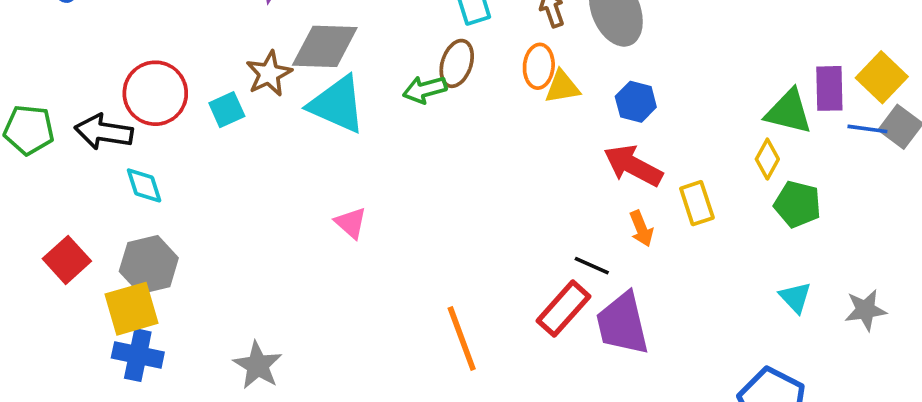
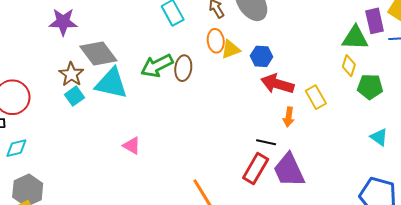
gray diamond: (325, 46) -> (98, 53), turned 63
brown ellipse: (457, 63) -> (183, 68), moved
green arrow: (425, 89) -> (157, 66), size x1.4
blue hexagon: (636, 102) -> (261, 56), moved
cyan square: (227, 110) -> (75, 96), moved
cyan diamond: (144, 185) -> (16, 148), turned -75
orange arrow: (641, 229) -> (289, 117), turned 42

